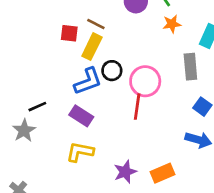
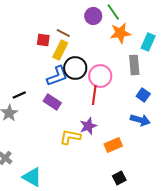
orange star: (172, 24) -> (120, 33), size x1.5
black circle: (112, 71) -> (75, 68), size x1.5
yellow L-shape: (80, 152) -> (70, 137), moved
purple star: (125, 172) -> (88, 126), moved

